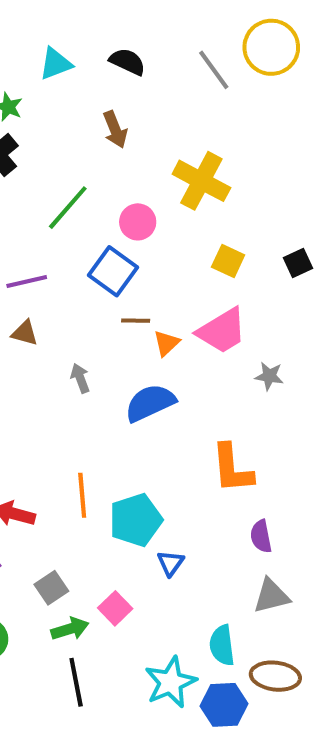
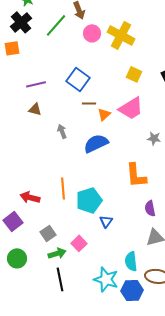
green line: (68, 208) -> (56, 25), moved
pink circle: (138, 222) -> (92, 33), moved
gray star: (269, 376) -> (154, 138), moved
cyan star: (171, 682) -> (106, 279), turned -30

